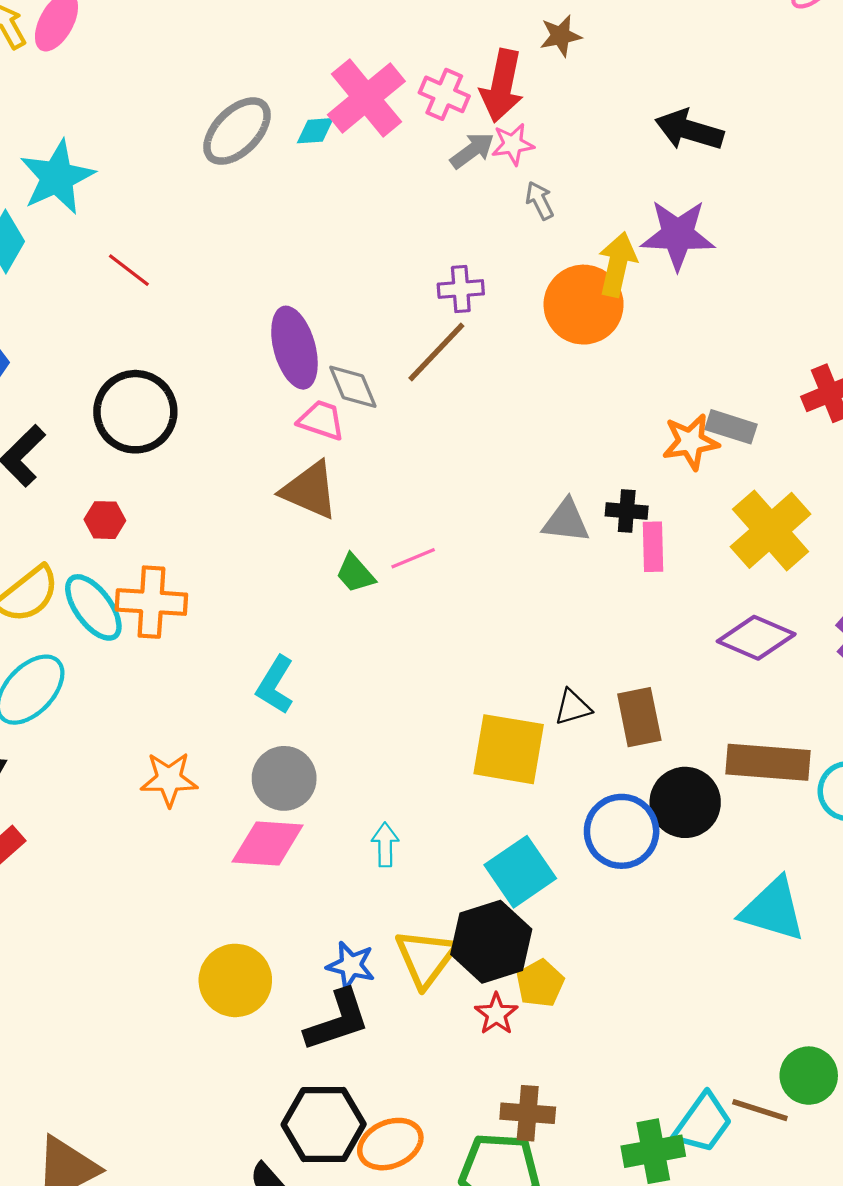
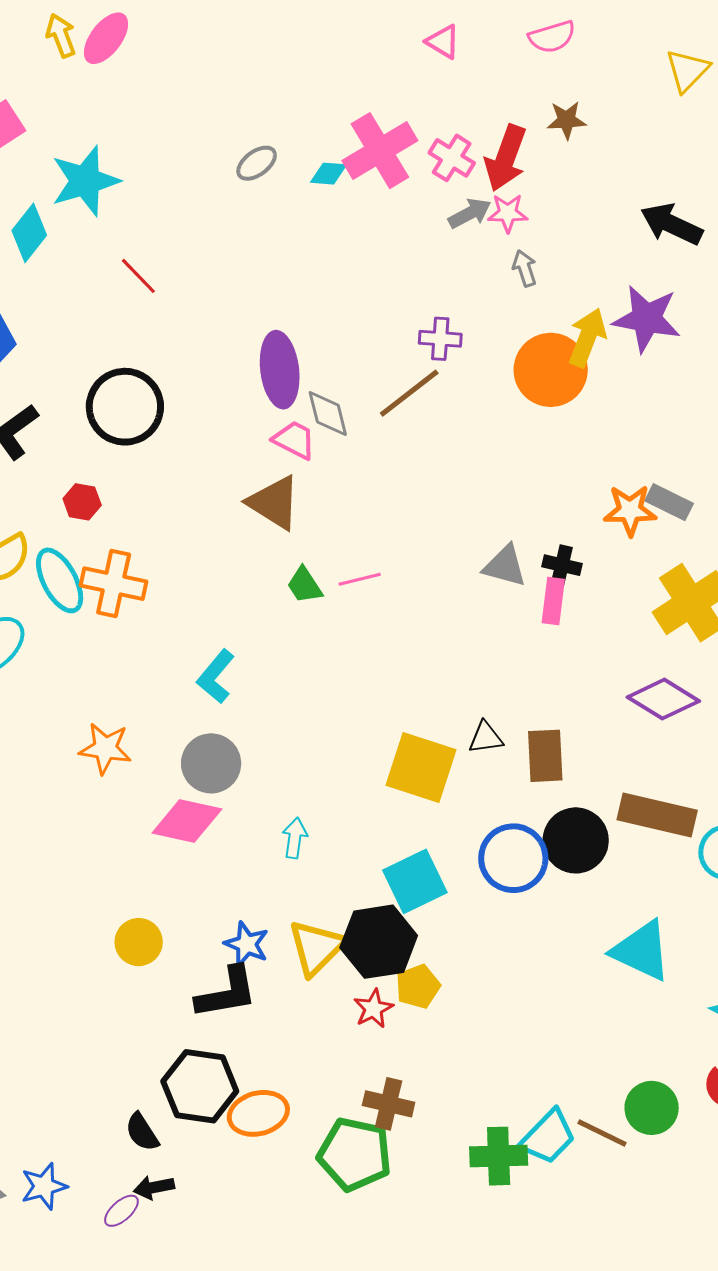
gray ellipse: (237, 131) -> (257, 163), size x0.6
pink rectangle: (653, 547) -> (553, 601), moved
yellow circle: (235, 980) -> (139, 942), size x0.7

